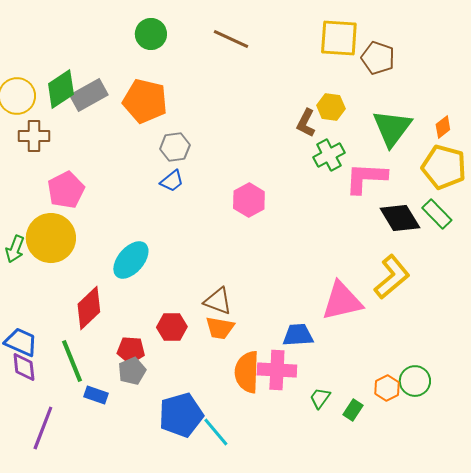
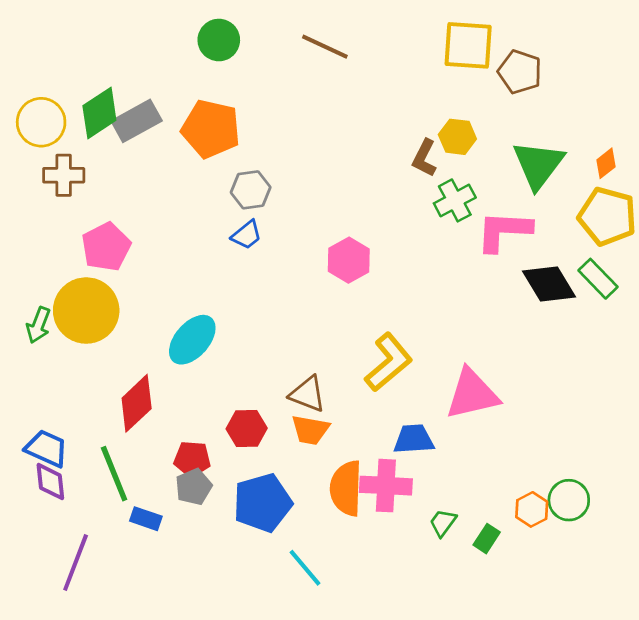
yellow L-shape: (392, 277) -> (389, 362), moved
blue pentagon: (181, 415) -> (263, 503), moved

